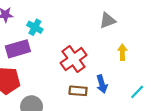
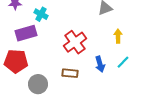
brown rectangle: (78, 91) -> (70, 73), moved
cyan line: (137, 92) -> (123, 62), moved

